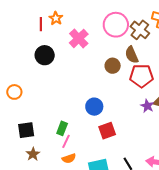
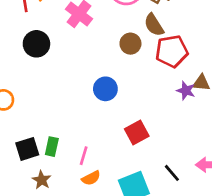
blue circle: (94, 107) -> (105, 89), moved
green rectangle: (62, 128) -> (52, 147), moved

